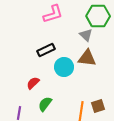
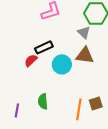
red semicircle: (33, 83) -> (31, 60), moved
green semicircle: (45, 104) -> (43, 101), turned -42

